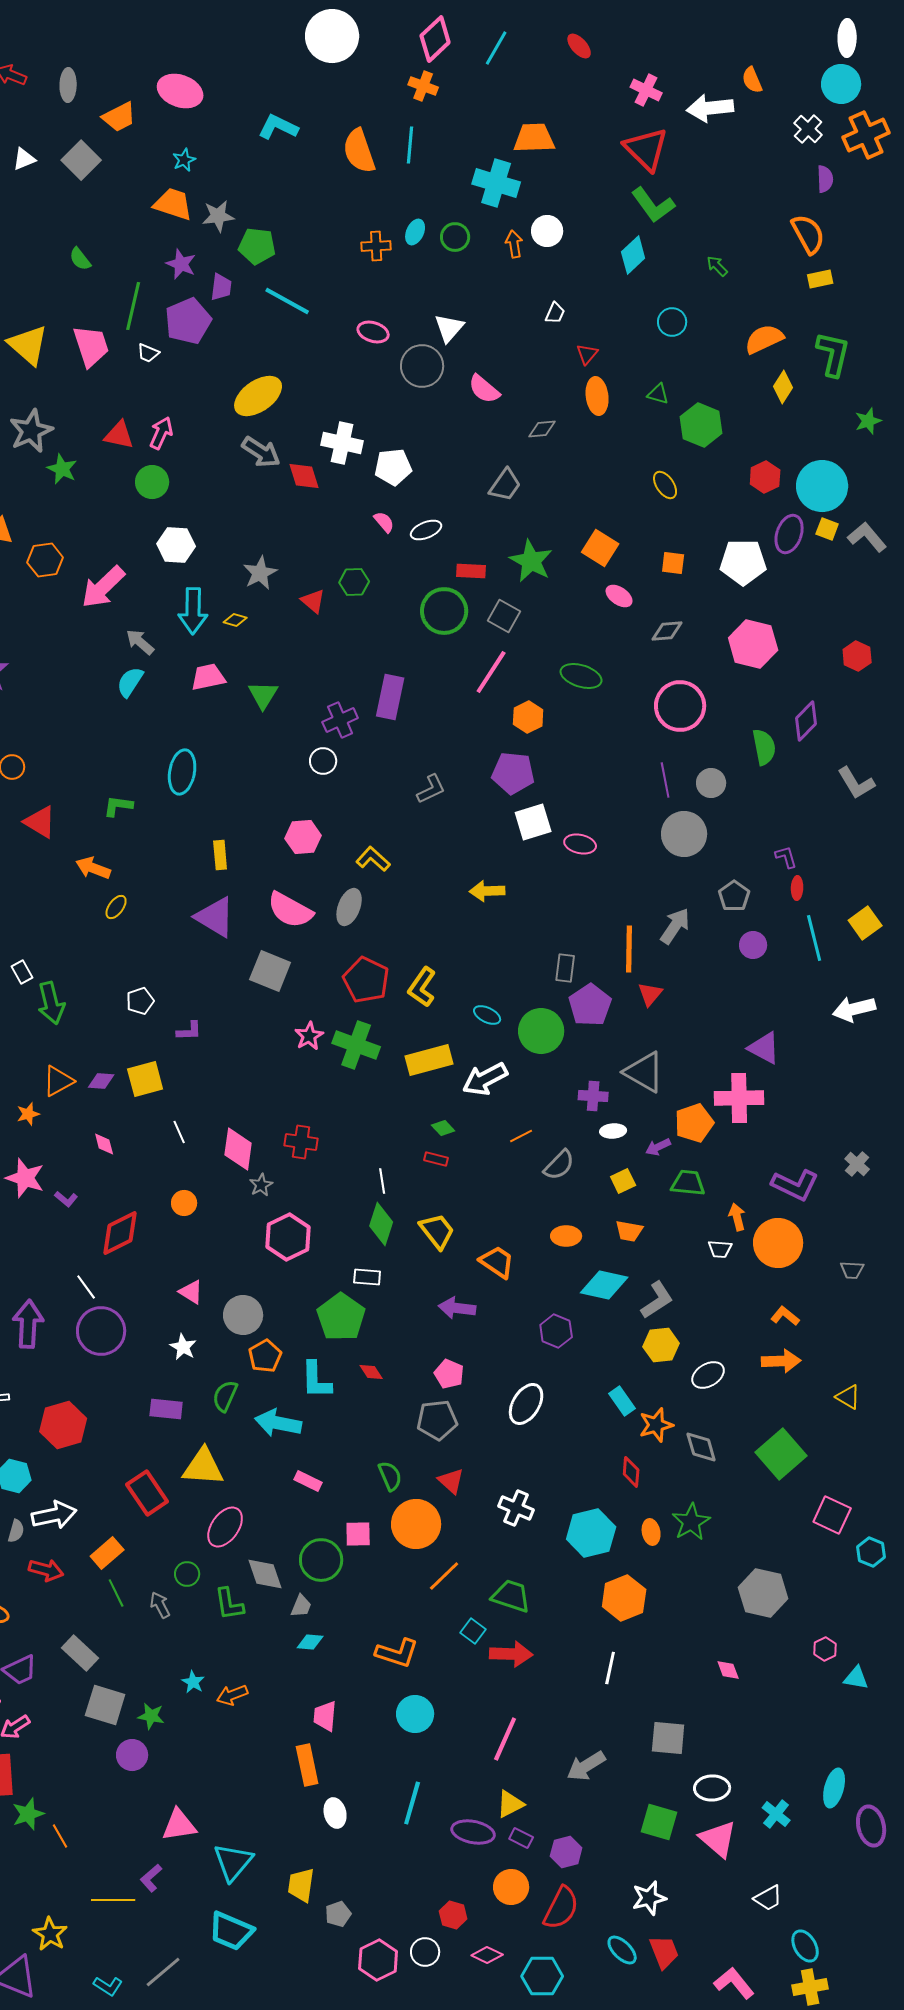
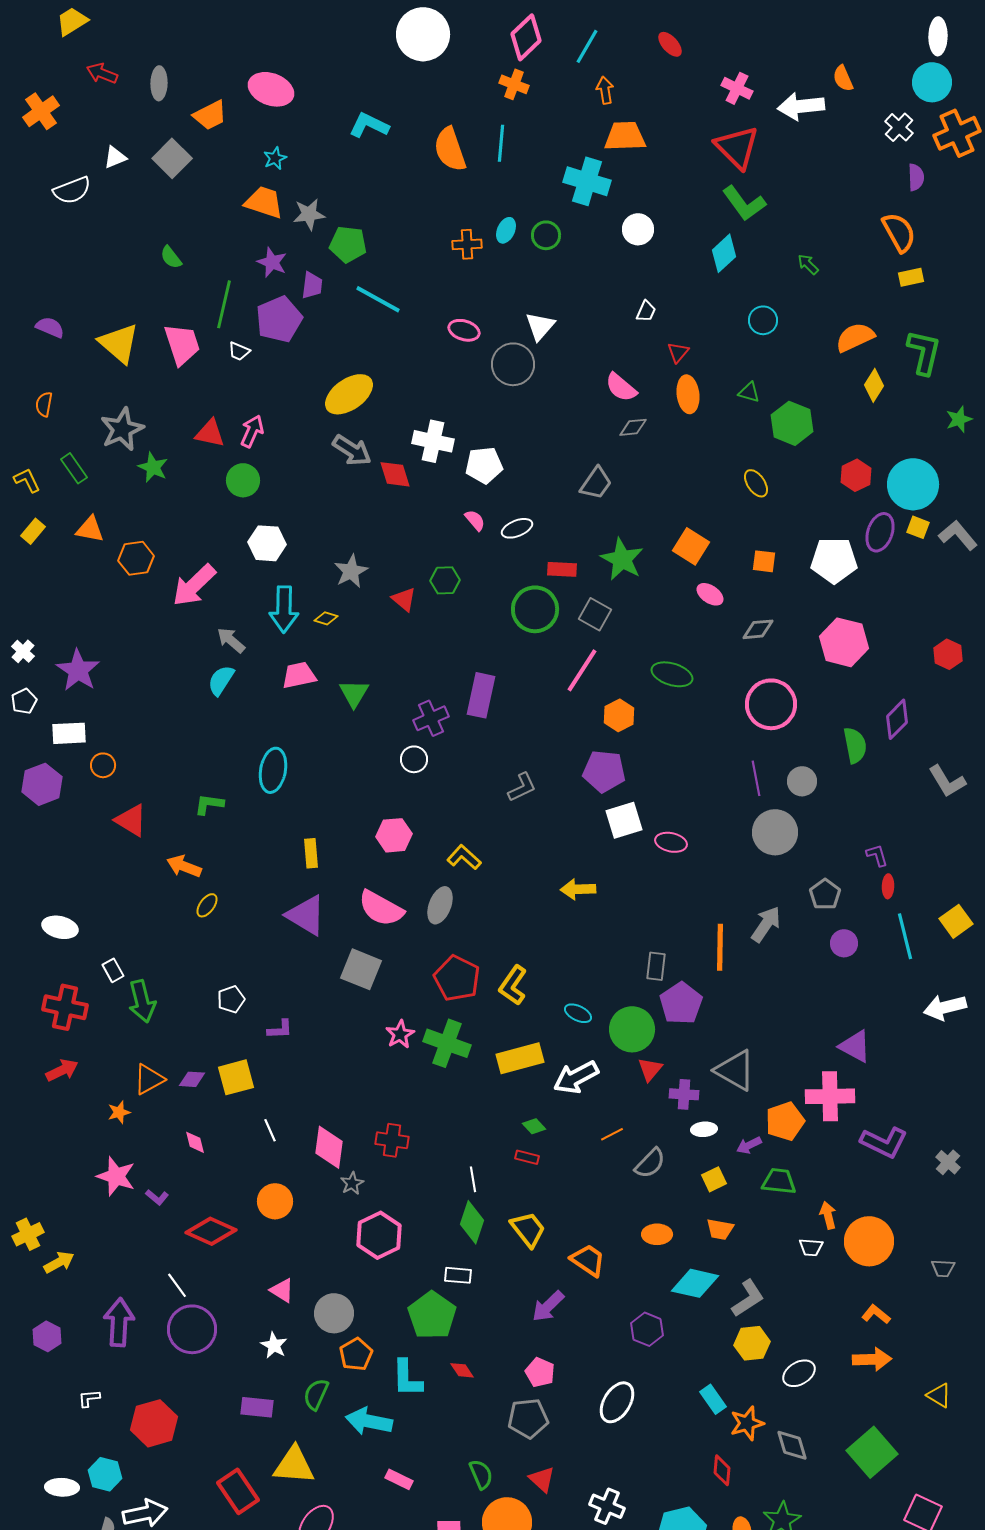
orange arrow: (514, 244) -> (605, 90), moved
pink semicircle: (484, 389) -> (621, 387), moved
red triangle: (650, 994) -> (650, 1069), moved
purple L-shape: (795, 1185) -> (884, 1142), moved
orange circle: (184, 1203) -> (275, 1201), size x1.4
red diamond: (120, 1233) -> (211, 1231), turned 51
purple arrow: (457, 1308) -> (548, 1306), turned -51

